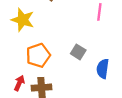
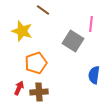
gray square: (78, 52) -> (73, 41), moved, size x1.5

